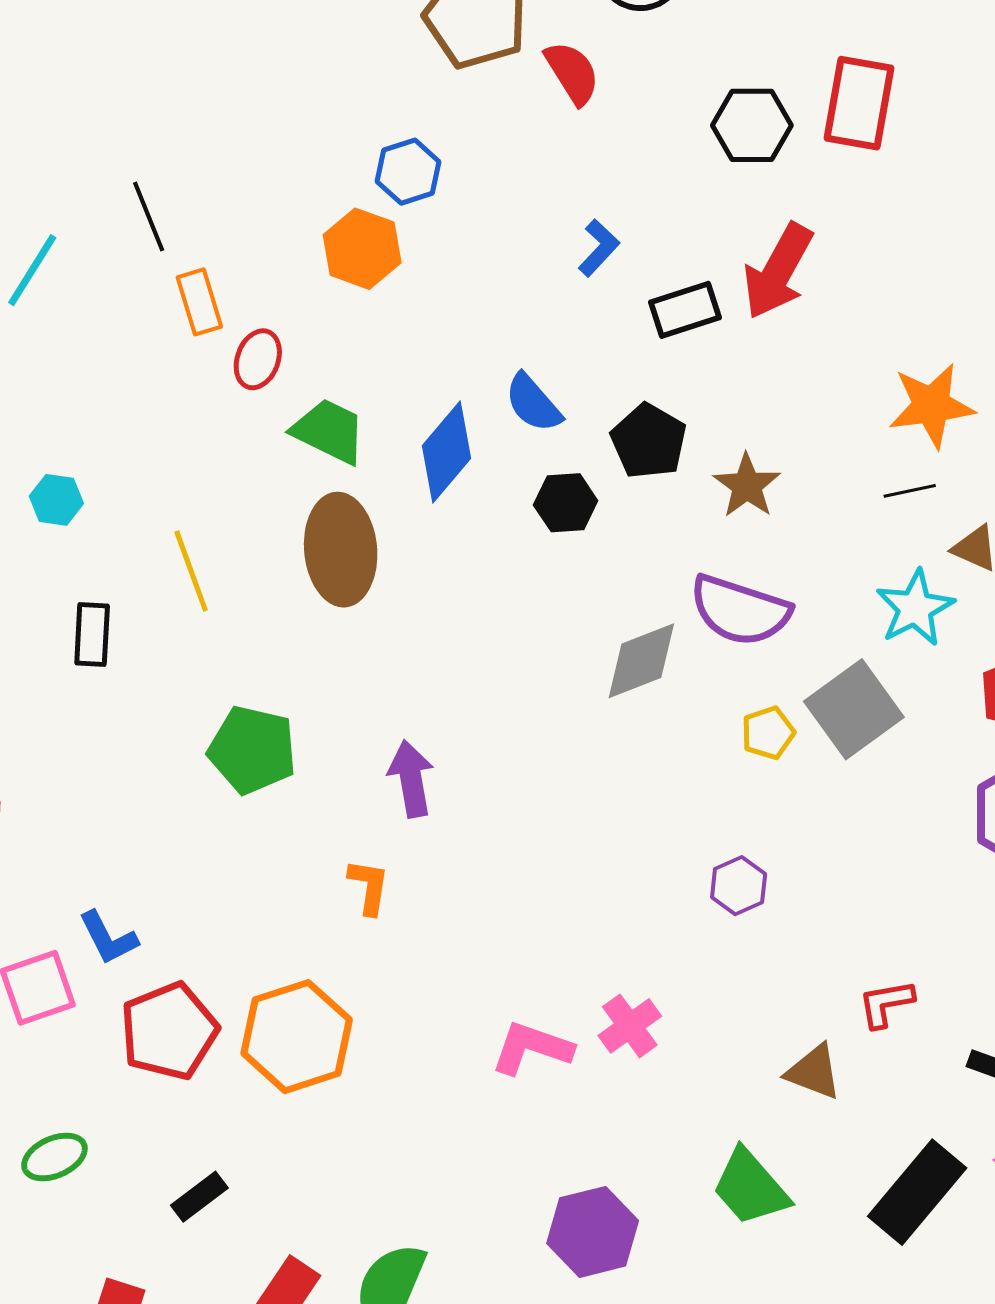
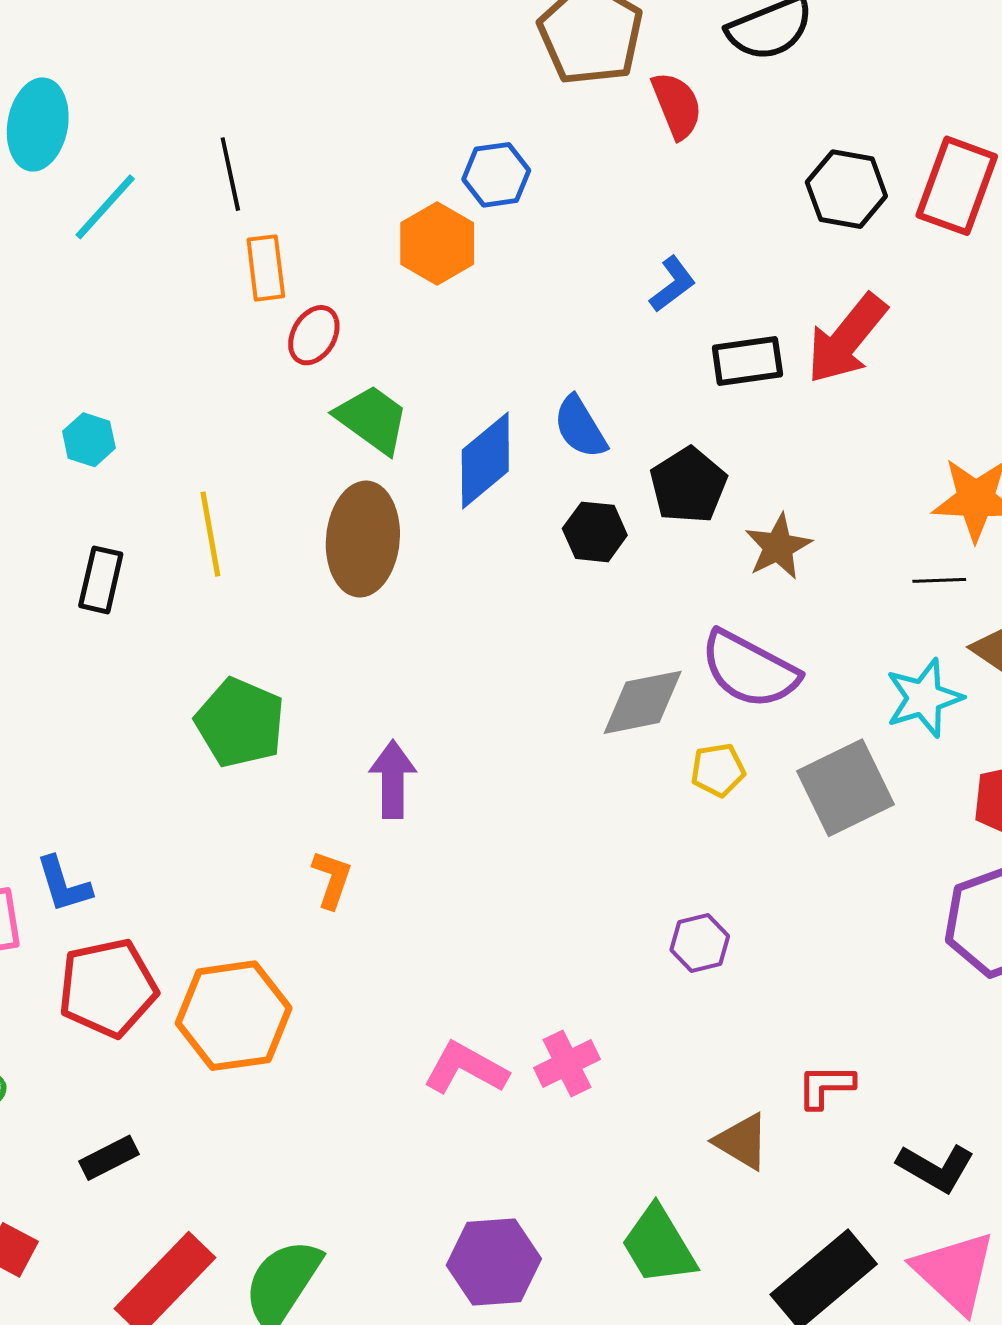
yellow pentagon: (768, 733) -> (718, 770), moved

